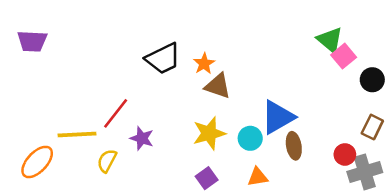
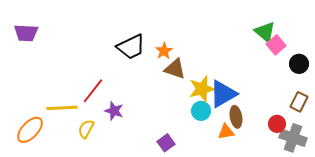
yellow star: (209, 133) -> (202, 89), moved
gray cross: (365, 172) -> (293, 138), turned 36
orange triangle: (258, 177) -> (226, 132), moved

